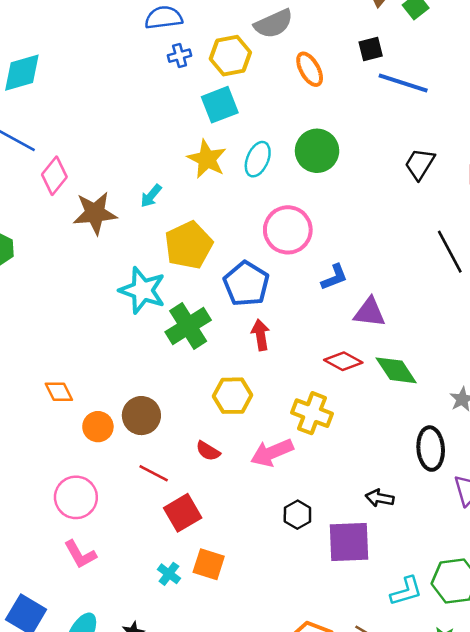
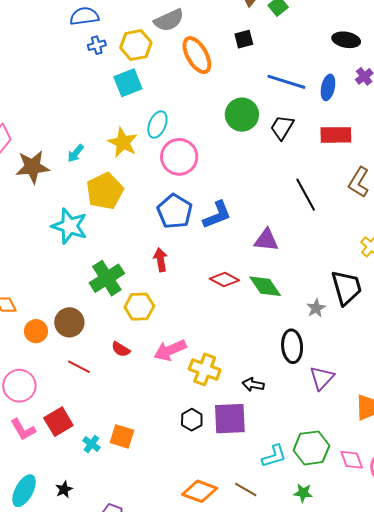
orange ellipse: (310, 69) -> (197, 55), size x1.4
blue line: (403, 83) -> (286, 82), moved
green circle: (317, 151) -> (242, 115), moved
yellow star: (207, 159) -> (123, 142), moved
pink circle: (288, 230) -> (179, 157), moved
blue L-shape: (334, 277) -> (217, 215), size x1.4
blue pentagon: (246, 284) -> (175, 211), moved
purple triangle: (370, 312) -> (266, 240), moved
green cross: (188, 326) -> (107, 278), moved
yellow cross: (312, 413) -> (205, 369), moved
red square: (183, 513) -> (58, 422), moved
black hexagon: (297, 515) -> (192, 420), moved

